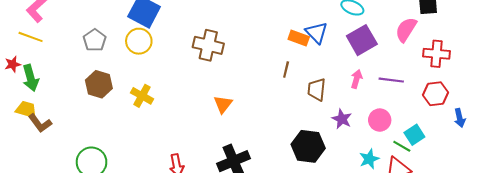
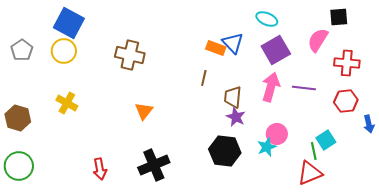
pink arrow: (357, 79) -> (271, 87), size x1.6
brown hexagon: (99, 84) -> (18, 118), moved
purple star: (342, 119) -> (236, 117), moved
pink circle: (380, 120) -> (277, 134), moved
green line: (402, 146) -> (314, 151), turned 48
cyan star: (369, 159) -> (267, 147), moved

